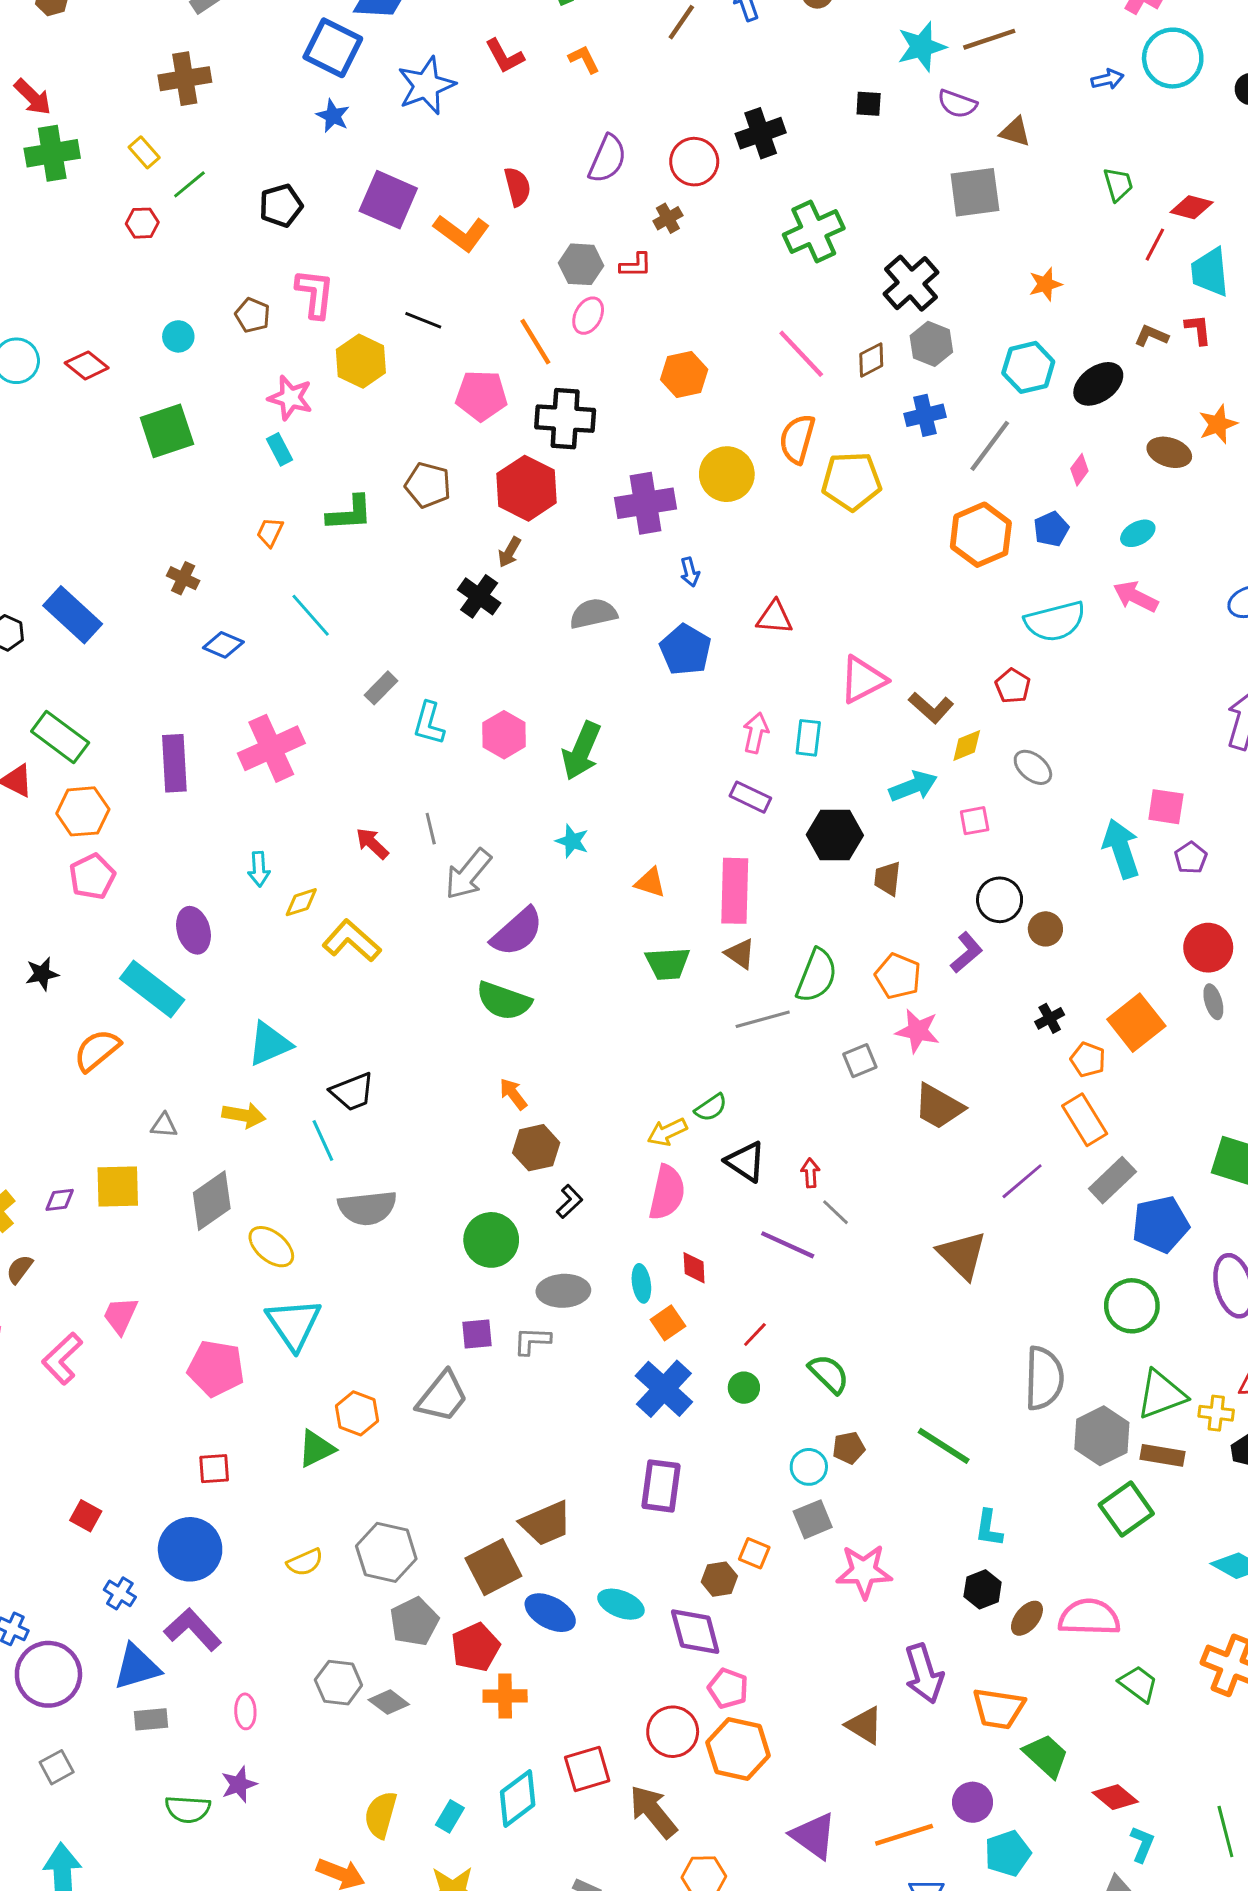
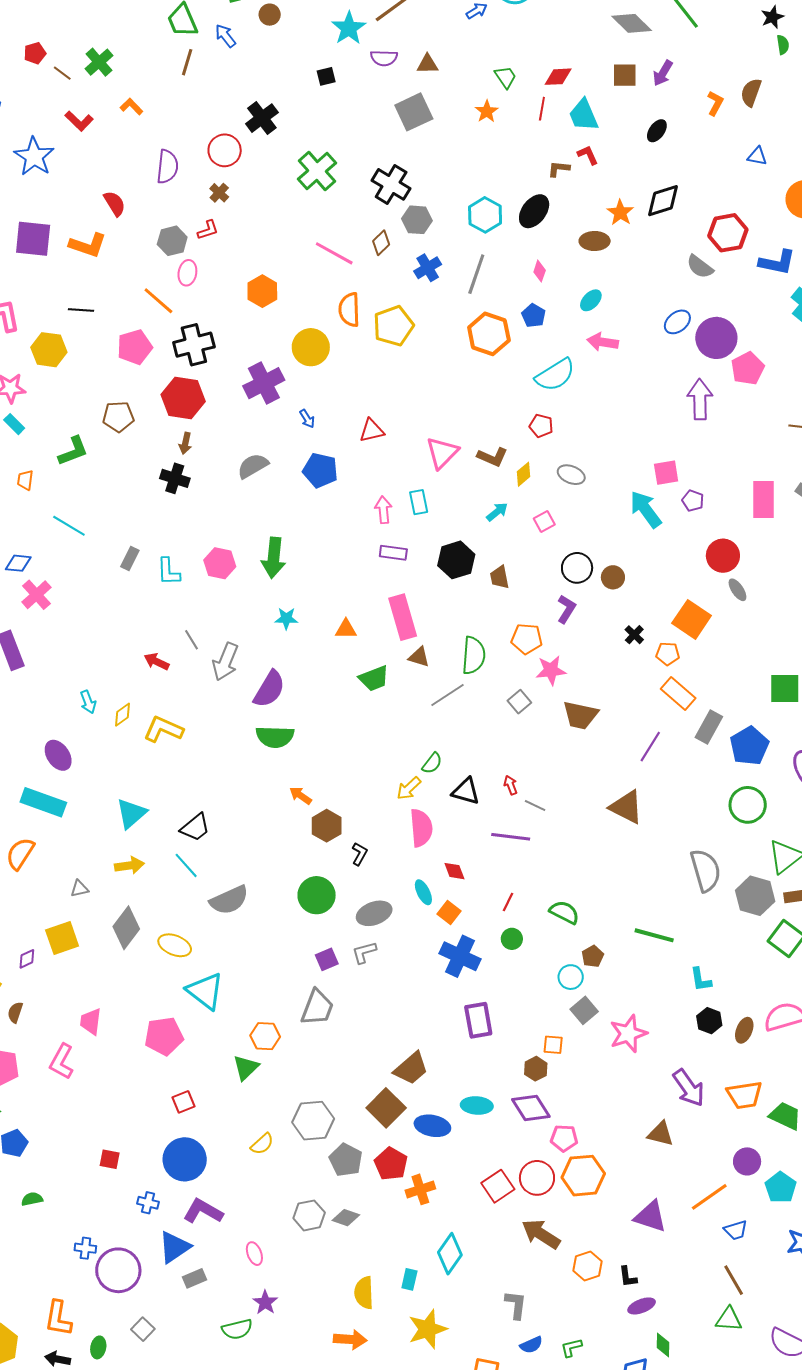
orange star: (1045, 284) -> (487, 111), moved
pink cross: (271, 748) -> (36, 595), moved, size x0.7
cyan arrow: (913, 786) -> (497, 512), size x0.7
red square: (587, 1769) -> (498, 1186), moved

